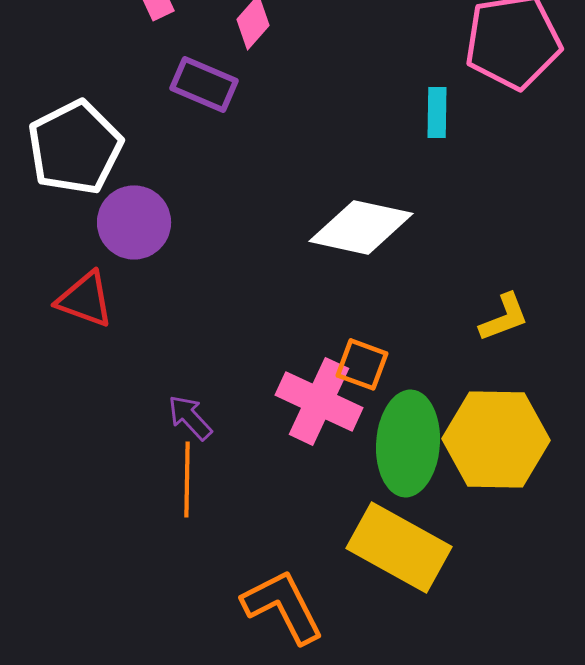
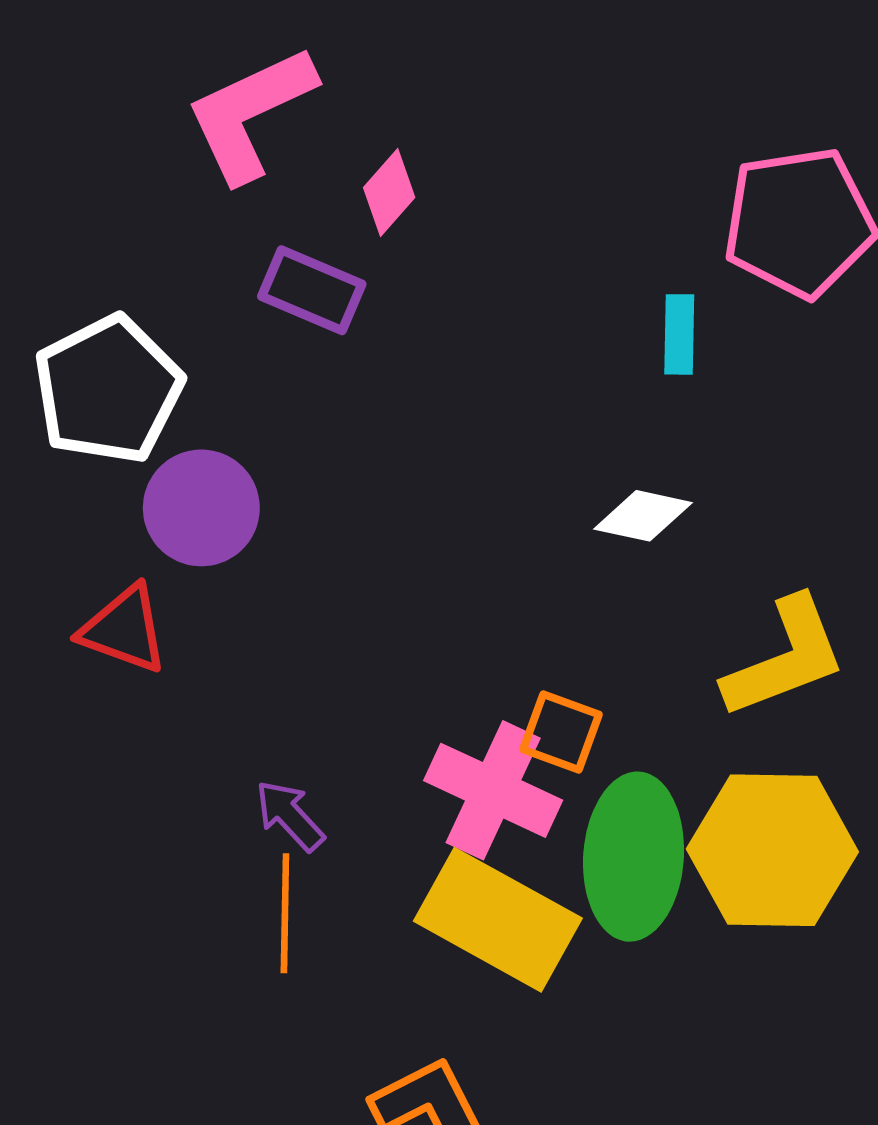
white diamond: (361, 227) -> (643, 516), moved, size x0.6
yellow L-shape: (504, 317) -> (785, 658), size x1.6
yellow rectangle: (399, 547) -> (498, 920), moved

